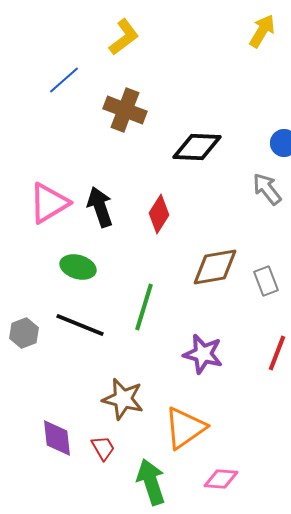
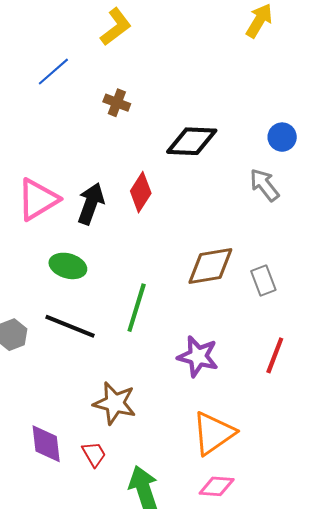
brown cross: (125, 110) -> (117, 103), size x0.6
black arrow: (100, 207) -> (91, 204), turned 39
red diamond: (159, 214) -> (141, 192), moved
orange triangle: (185, 428) -> (213, 433), moved

